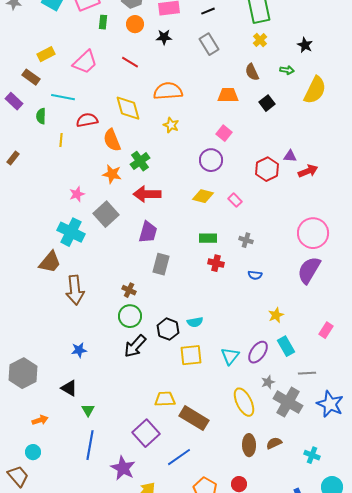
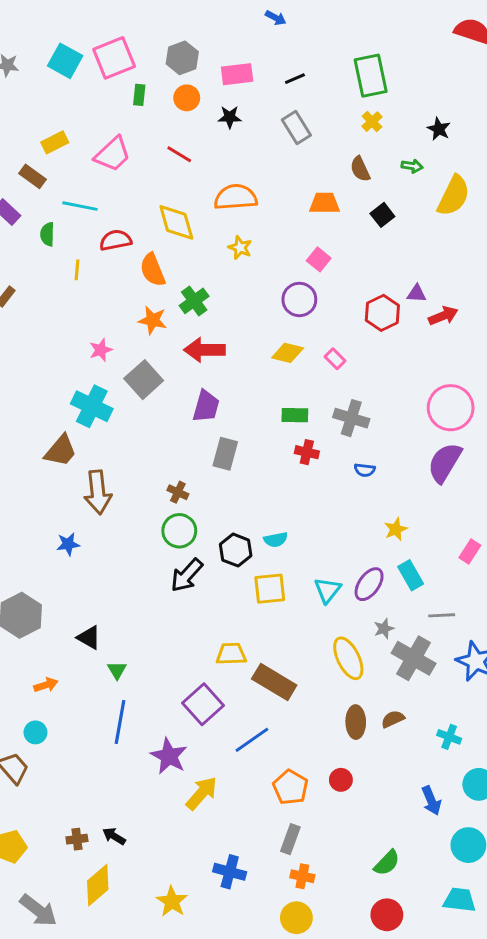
gray cross: (246, 240) -> (351, 418), size x1.6
blue star: (79, 350) -> (68, 544), moved

